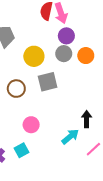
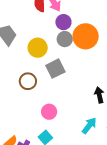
orange circle: (86, 56) -> (86, 36), size x1.6
cyan arrow: (70, 137) -> (89, 126), moved

